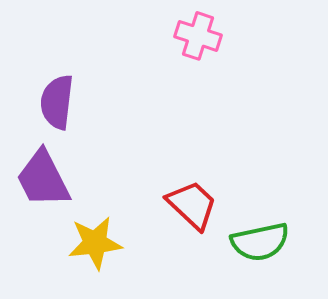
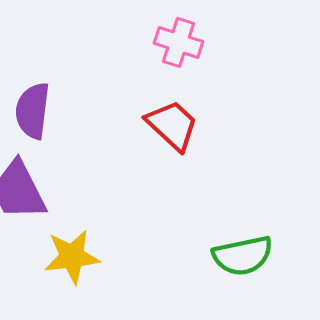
red trapezoid: (192, 205) -> (172, 125), moved

